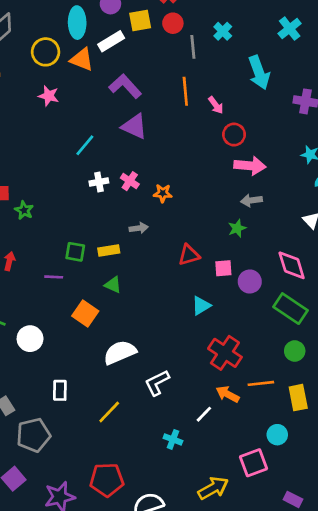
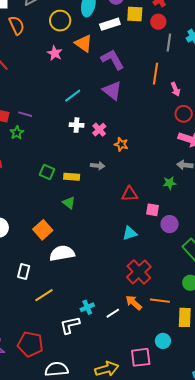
orange triangle: (82, 60) -> (84, 43), moved
purple line: (54, 277) -> (25, 114), moved
orange square: (85, 314) -> (43, 230), moved
white L-shape: (157, 383) -> (70, 325), moved
white rectangle: (60, 390) -> (24, 272), moved
cyan cross: (173, 439) -> (87, 307), moved, turned 32

